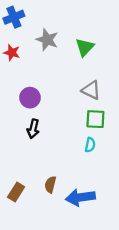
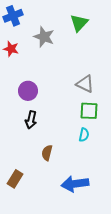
green triangle: (85, 47) -> (79, 23), moved
brown semicircle: (50, 185) -> (47, 153), moved

